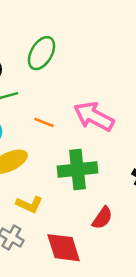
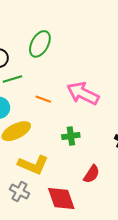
green cross: (78, 170) -> (71, 136), size x0.6
yellow L-shape: (29, 204) -> (33, 165), size x1.4

